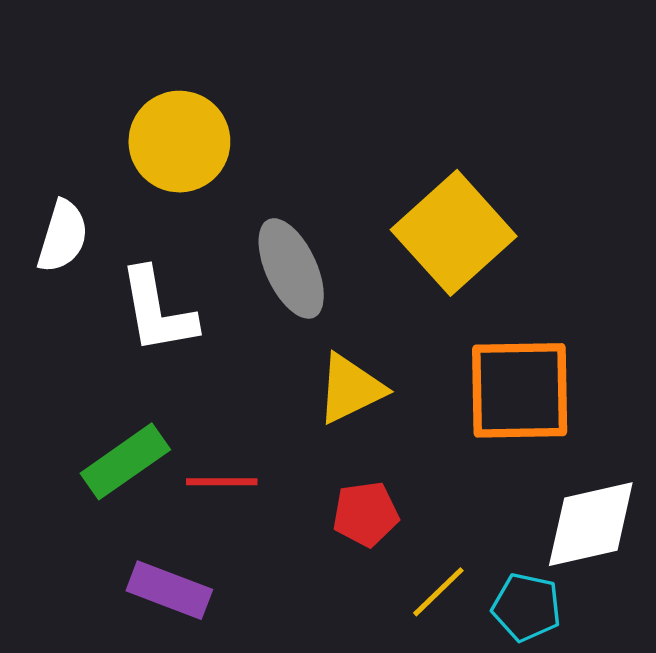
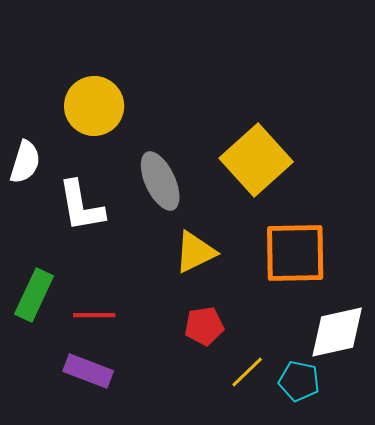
green rectangle: (125, 461) -> (34, 295), moved, turned -30
red line: (222, 482) -> (94, 315), moved

